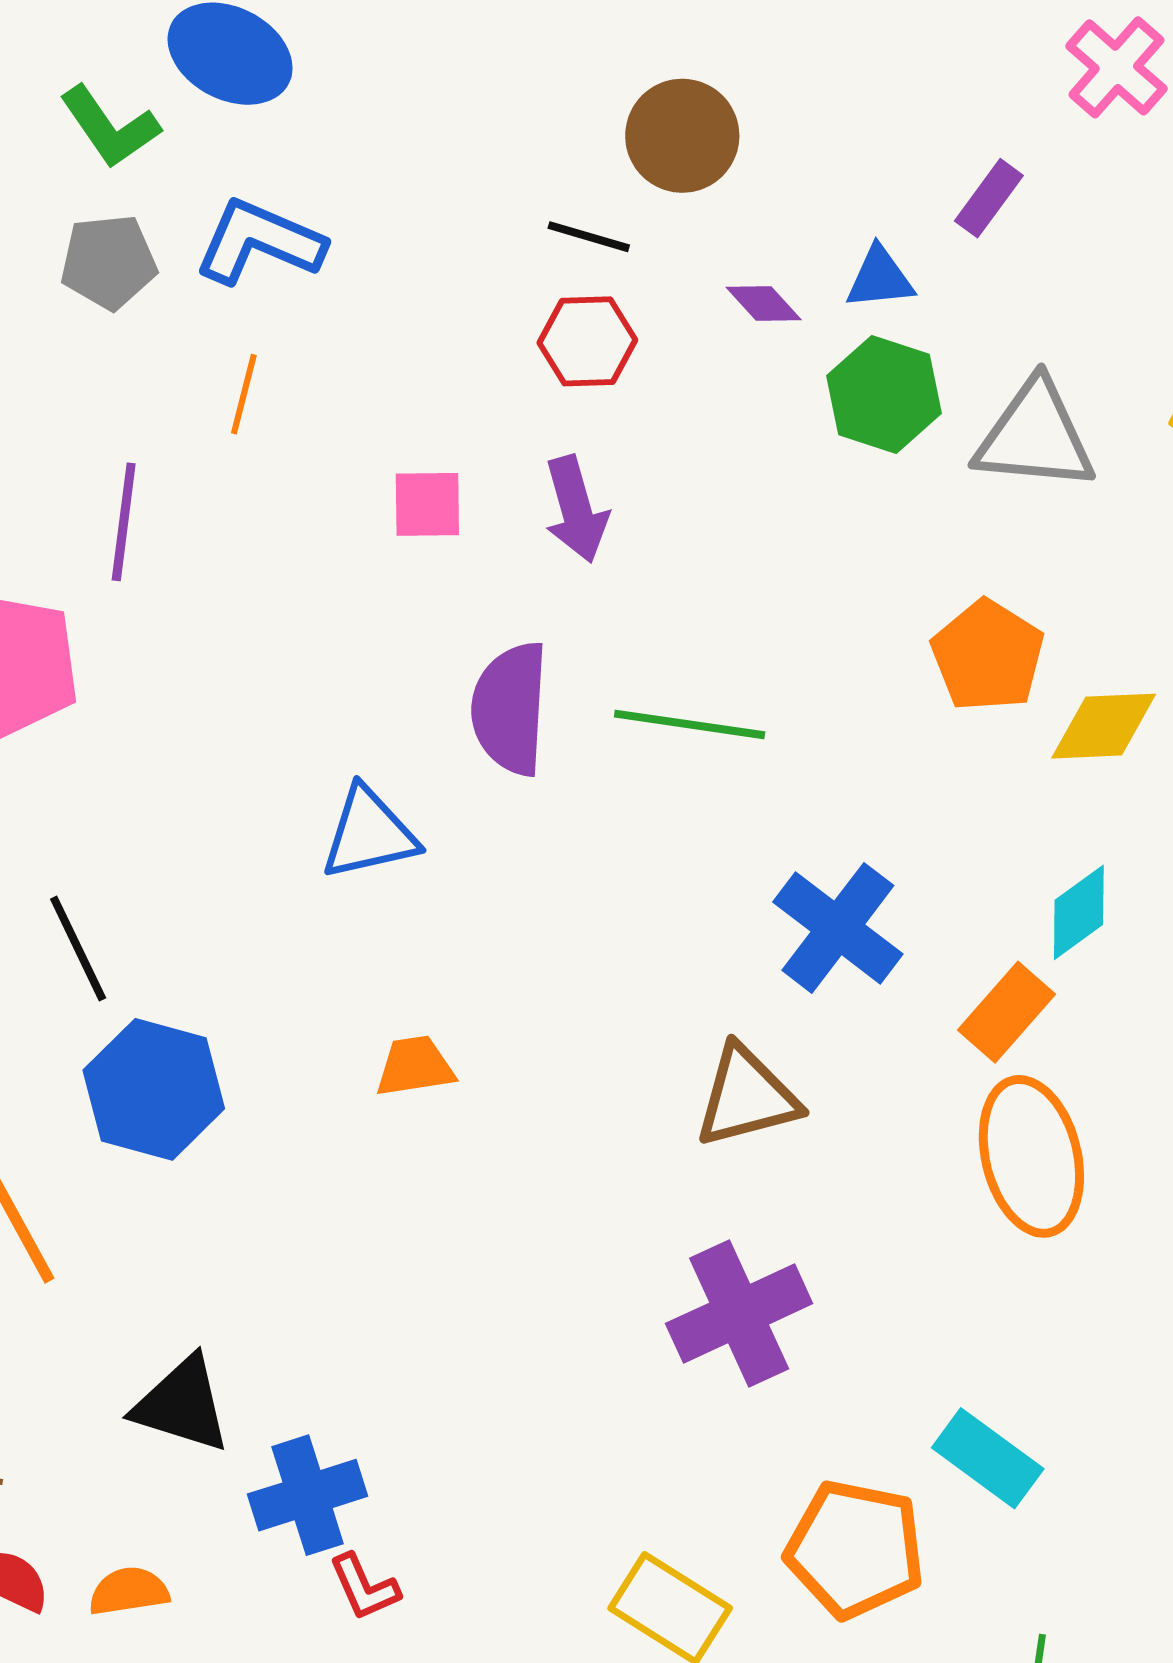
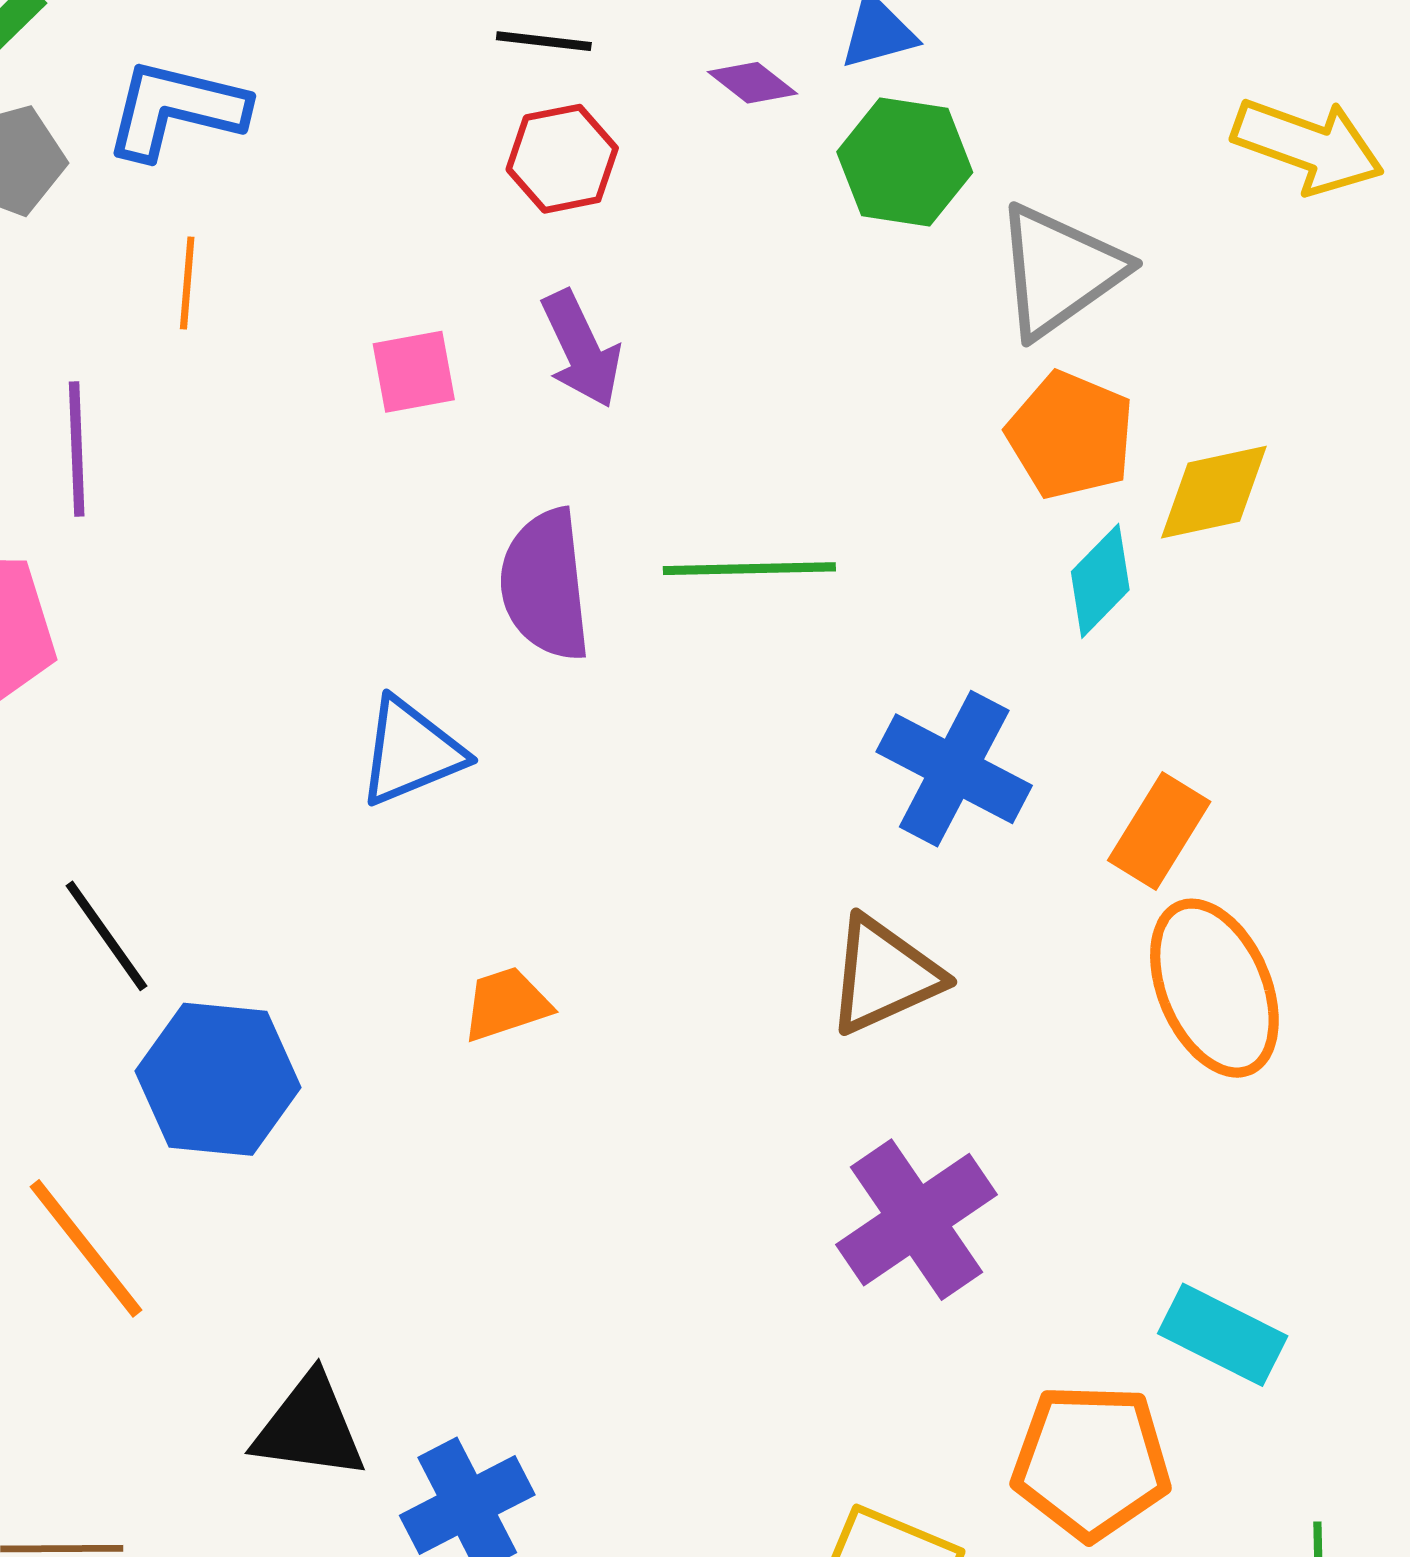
gray triangle: (1035, 436) -> (1059, 271), moved, turned -31
cyan diamond: (1079, 912) -> (1100, 581), moved

